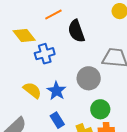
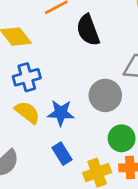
blue cross: (45, 54) -> (27, 77), moved
blue star: (56, 91) -> (61, 113), turned -30

